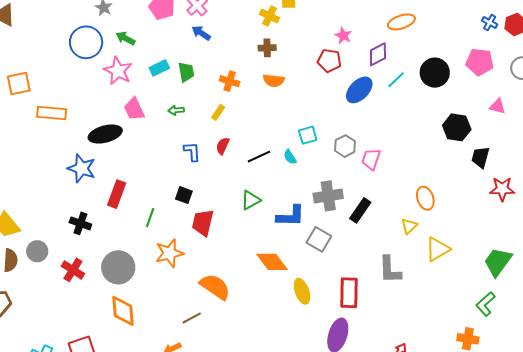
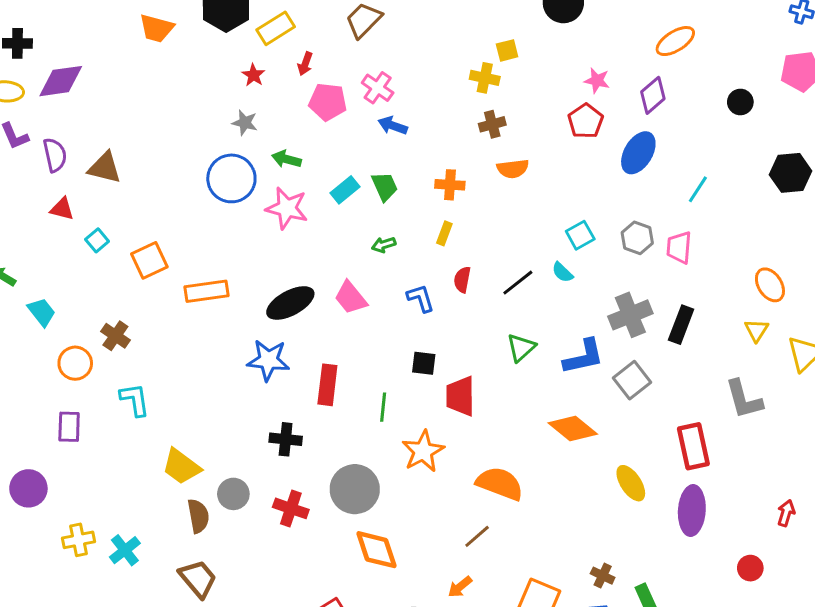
red pentagon: (329, 61) -> (586, 121), turned -30
black circle: (435, 73) -> (740, 102), size x0.6
cyan line: (396, 80) -> (698, 189), moved
pink trapezoid: (134, 109) -> (351, 298), moved
gray square: (319, 239) -> (632, 380), turned 35
yellow ellipse: (302, 291) -> (631, 483), moved

